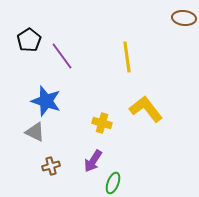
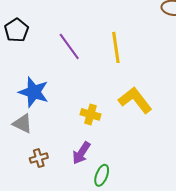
purple line: (62, 56) -> (69, 46), moved

